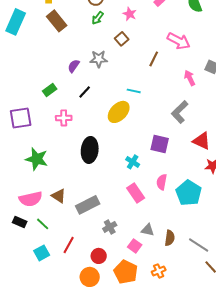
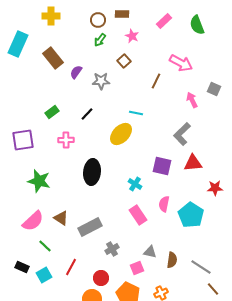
brown rectangle: (57, 21) -> (53, 58), moved
purple semicircle: (74, 66) -> (76, 72), moved
red triangle: (202, 141) -> (193, 163), moved, turned -30
pink semicircle: (31, 199) -> (33, 221), turned -30
black rectangle: (20, 222) -> (22, 267), moved
pink square: (135, 246) -> (137, 268), turned 32

